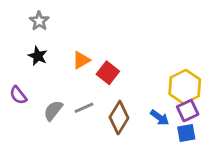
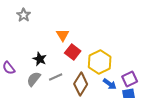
black star: (38, 56) -> (40, 59), moved
orange triangle: (81, 60) -> (63, 35), moved, turned -32
yellow hexagon: (185, 87) -> (100, 62), moved

